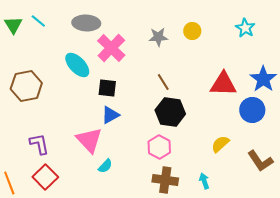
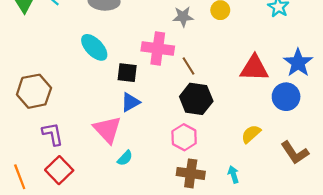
pink cross: (111, 48) -> (158, 48), moved, turned -36
brown hexagon: (26, 86) -> (34, 91), moved

